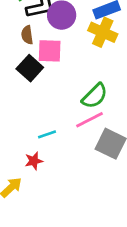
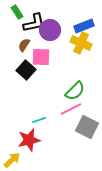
brown semicircle: (27, 35) -> (24, 45), turned 40
red star: (34, 161) -> (29, 140), size x1.6

